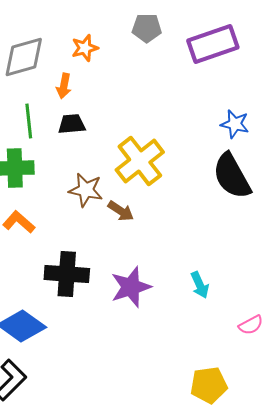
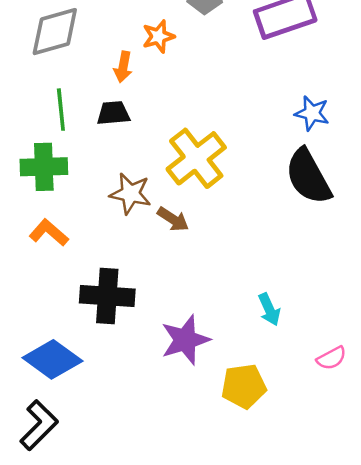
orange star: (85, 48) -> (158, 36), moved
orange arrow: (64, 86) -> (123, 67), moved
purple star: (131, 287) -> (185, 340), moved
yellow pentagon: (209, 385) -> (244, 386), moved

